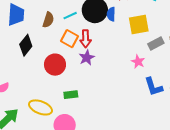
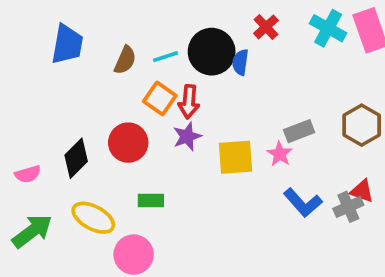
yellow square: (139, 24) -> (236, 157), moved
gray rectangle: (156, 44) -> (299, 131), moved
black diamond: (26, 45) -> (76, 158), moved
blue L-shape: (153, 87) -> (303, 203), turned -30

